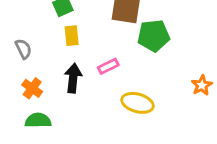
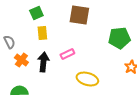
green pentagon: (154, 36) -> (119, 38), moved
orange cross: (32, 88) -> (21, 60), moved

